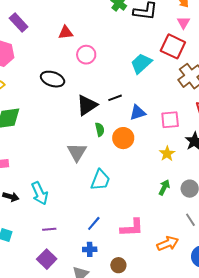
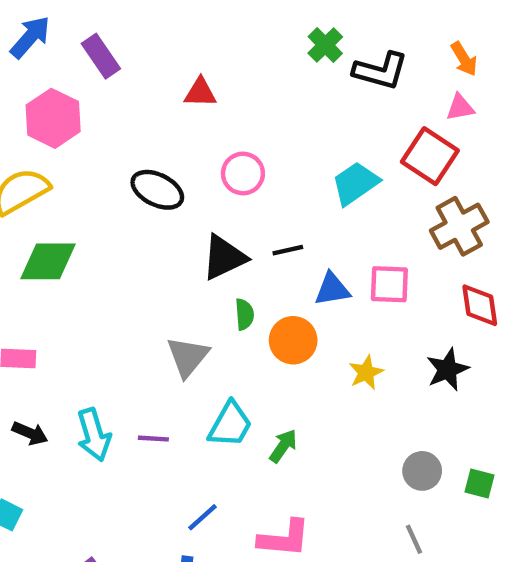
pink triangle: (183, 23) -> (460, 107), turned 40
pink circle: (86, 55) -> (243, 174), moved
pink square: (170, 120) -> (389, 284), moved
yellow star: (167, 154) -> (366, 372), moved
green arrow: (164, 187) -> (283, 446), moved
purple line: (49, 229) -> (153, 439), moved

